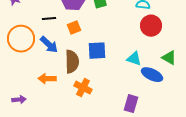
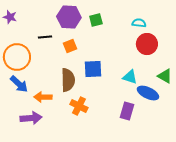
blue arrow: (49, 45) -> (19, 84), moved
purple arrow: (19, 100) -> (31, 118), moved, size x1.5
purple rectangle: (131, 104) -> (127, 111), moved

